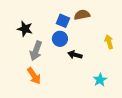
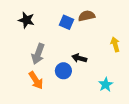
black star: (25, 29) -> (26, 20), moved
blue circle: (60, 39) -> (63, 71), moved

